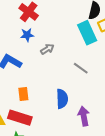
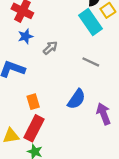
blue semicircle: (62, 99) -> (76, 99), turned 48
red rectangle: (20, 118) -> (34, 128), turned -70

